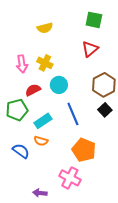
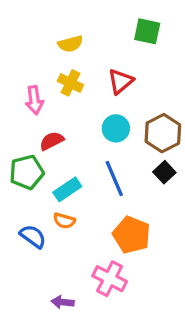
red triangle: (90, 49) -> (121, 81), moved
yellow cross: (45, 63) -> (70, 83), moved
cyan circle: (59, 85) -> (116, 128), moved

